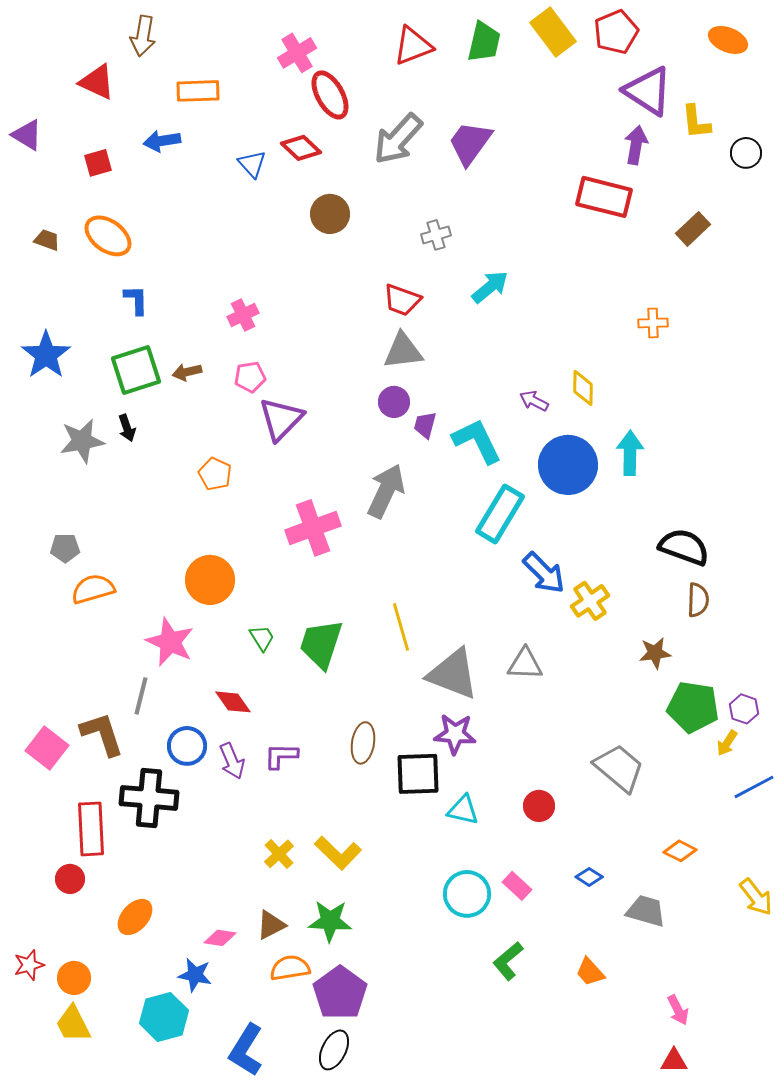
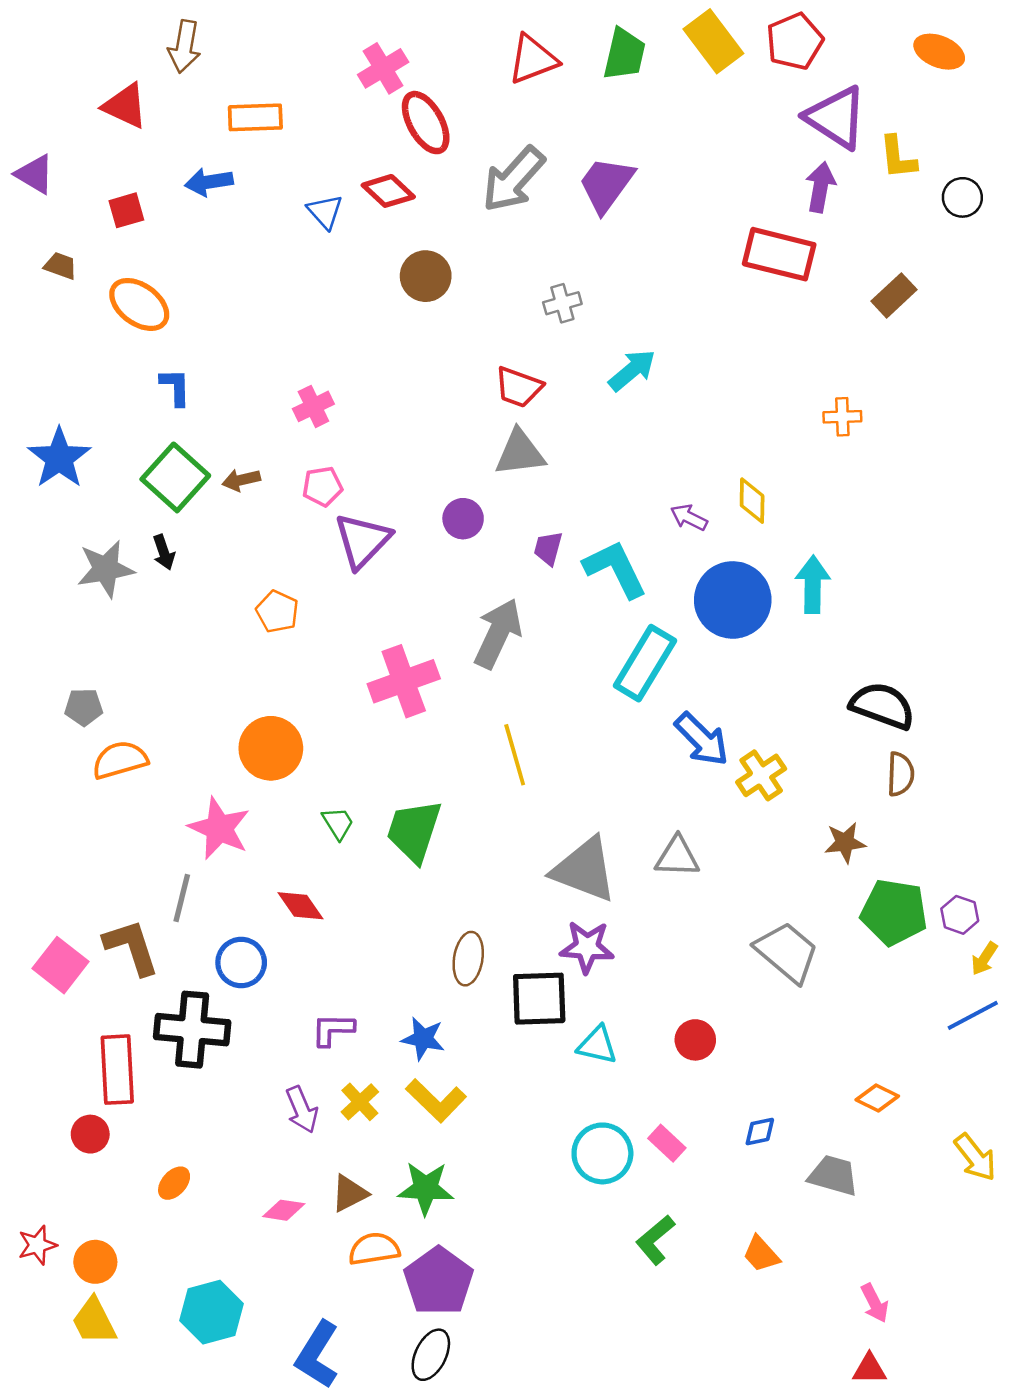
brown trapezoid: (47, 240) -> (61, 266), moved
green square: (136, 370) -> (175, 477), turned -30
purple circle: (394, 402) -> (463, 519), moved
yellow line: (401, 627) -> (515, 755), moved
yellow arrow: (727, 743) -> (984, 959), moved
purple L-shape: (281, 756) -> (333, 1030), moved
purple arrow: (232, 761) -> (302, 1110), moved
gray trapezoid: (619, 768) -> (787, 952), moved
blue diamond: (589, 877) -> (760, 1132), turned -44
orange ellipse: (135, 917) -> (174, 1183), size x0.7
blue star: (195, 975) -> (423, 1039), moved

